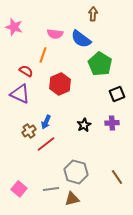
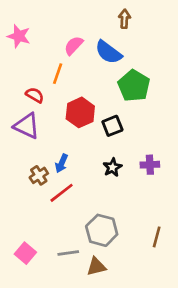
pink semicircle: (55, 34) -> (74, 46), turned 126
black square: (117, 94) -> (112, 126), moved
brown line: (117, 177) -> (157, 237), turned 49

